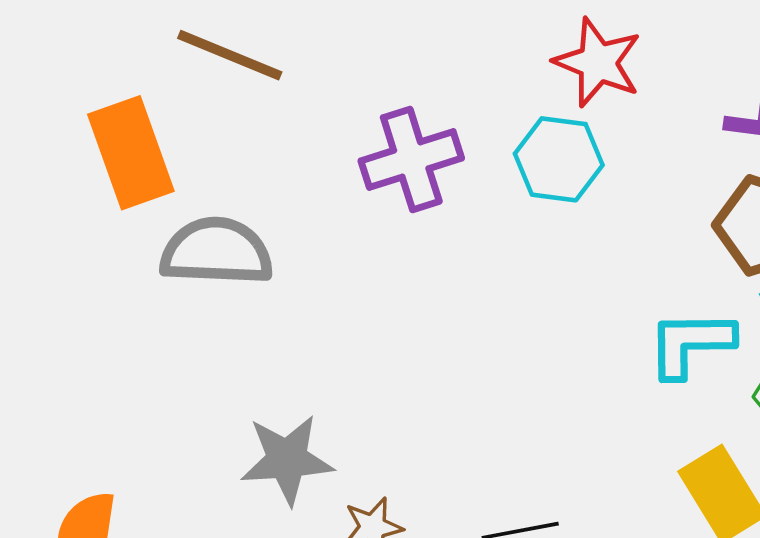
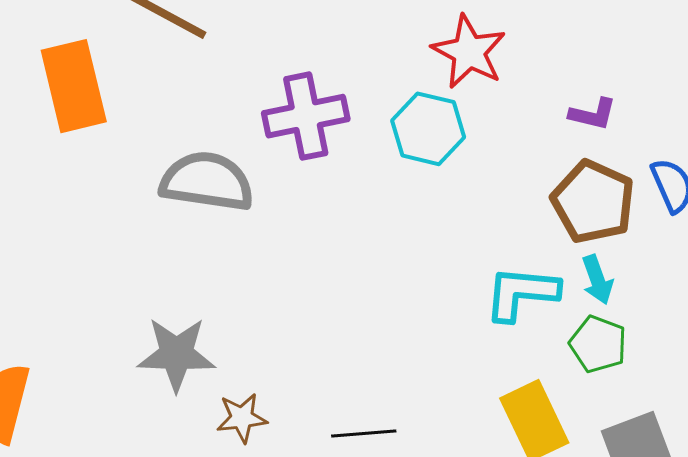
gray semicircle: (216, 252) -> (207, 181), moved

